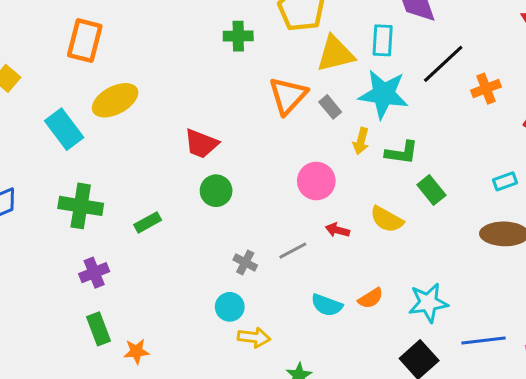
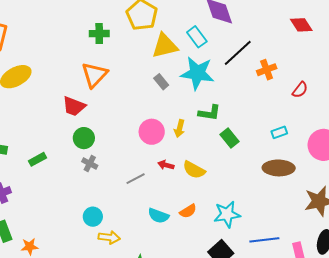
cyan rectangle: (383, 40) -> (197, 37), turned -40
orange triangle: (288, 96) -> (94, 75), moved
yellow arrow: (361, 141) -> (179, 128), moved
yellow semicircle: (387, 219) -> (194, 170), moved
gray cross: (245, 262) -> (90, 163), moved

